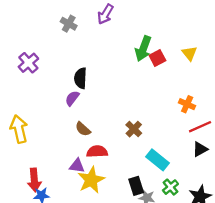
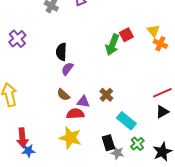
green arrow: (143, 49) -> (112, 45), moved
purple semicircle: (72, 98) -> (67, 69), moved
orange cross: (187, 104) -> (160, 44), moved
purple triangle: (77, 166) -> (83, 102), moved
yellow star: (91, 180) -> (70, 138), turned -30

